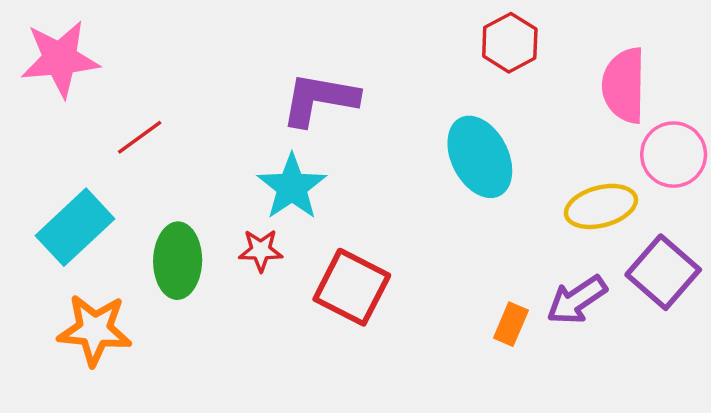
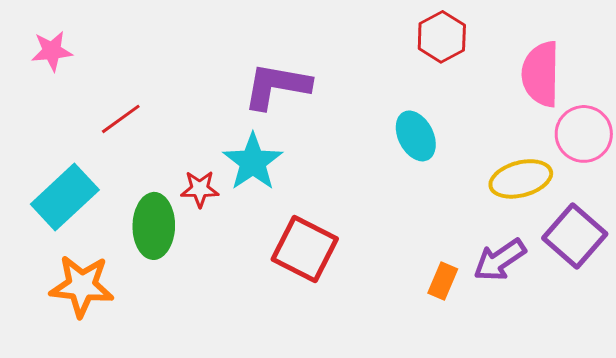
pink star: (60, 59) -> (52, 51), size x0.6
cyan ellipse: (480, 157) -> (416, 136), size x0.7
red star: (261, 250) -> (200, 189), moved

